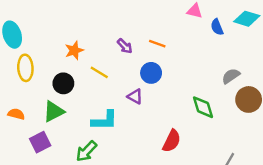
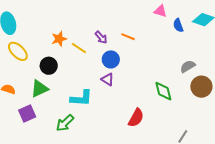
yellow ellipse: (25, 68) -> (18, 51), turned -45
yellow line: (99, 72) -> (79, 48), moved
blue circle: (151, 73) -> (111, 59), moved

